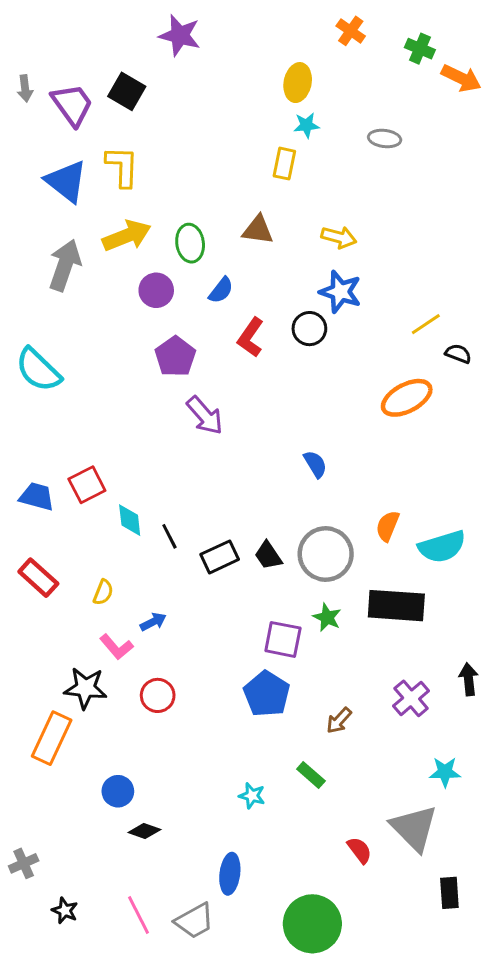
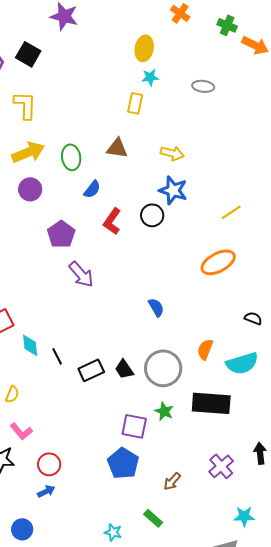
purple circle: (156, 290) -> (30, 189), moved
black semicircle: (458, 354) -> (253, 318), moved
blue arrow: (153, 622) -> (46, 491), moved

